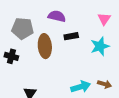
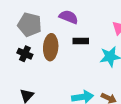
black cross: (11, 56) -> (25, 54), moved

